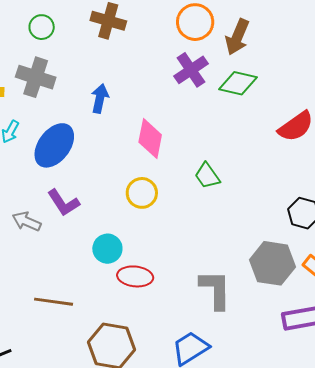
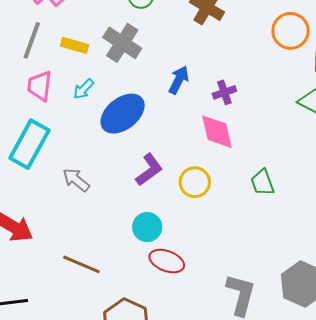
purple cross: (191, 70) -> (224, 92), moved, size x0.7
pink diamond: (150, 138) -> (217, 132), turned -39
purple L-shape: (63, 203) -> (149, 170), moved, turned -108

